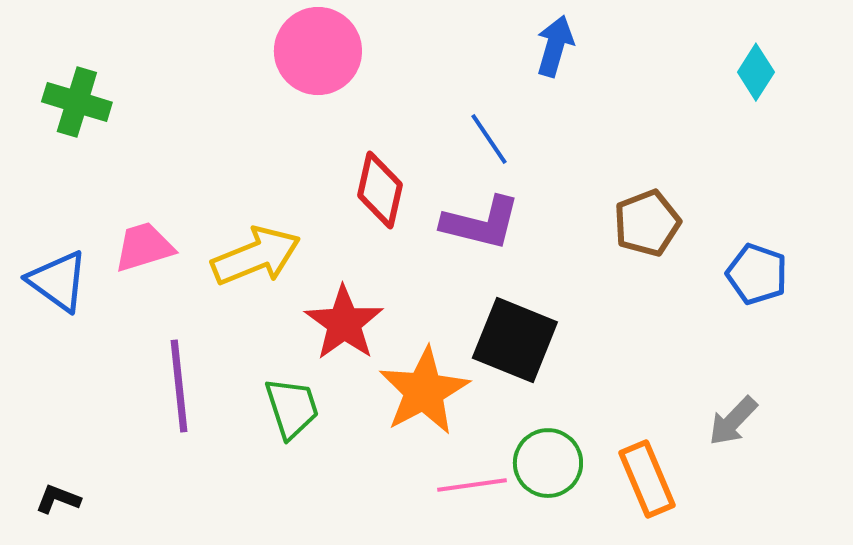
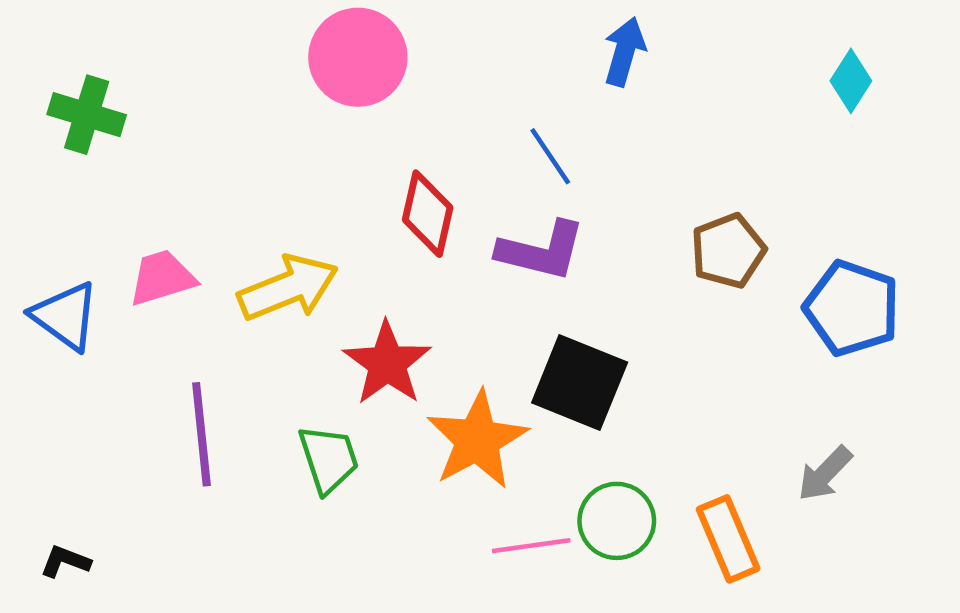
blue pentagon: (757, 274) -> (852, 308), size x1.4

